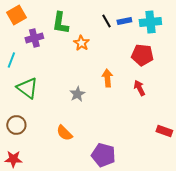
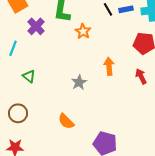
purple cross: (34, 38) -> (36, 26), turned -30
green triangle: (27, 88) -> (29, 76), size x0.6

